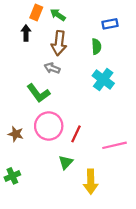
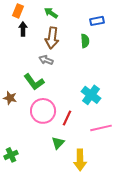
orange rectangle: (36, 12) -> (18, 11), moved
cyan cross: (103, 79) -> (91, 95), moved
brown star: (16, 134) -> (10, 98), moved

